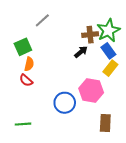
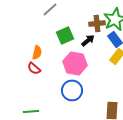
green square: (23, 47) -> (65, 35), moved
pink hexagon: (91, 91) -> (75, 63), moved

